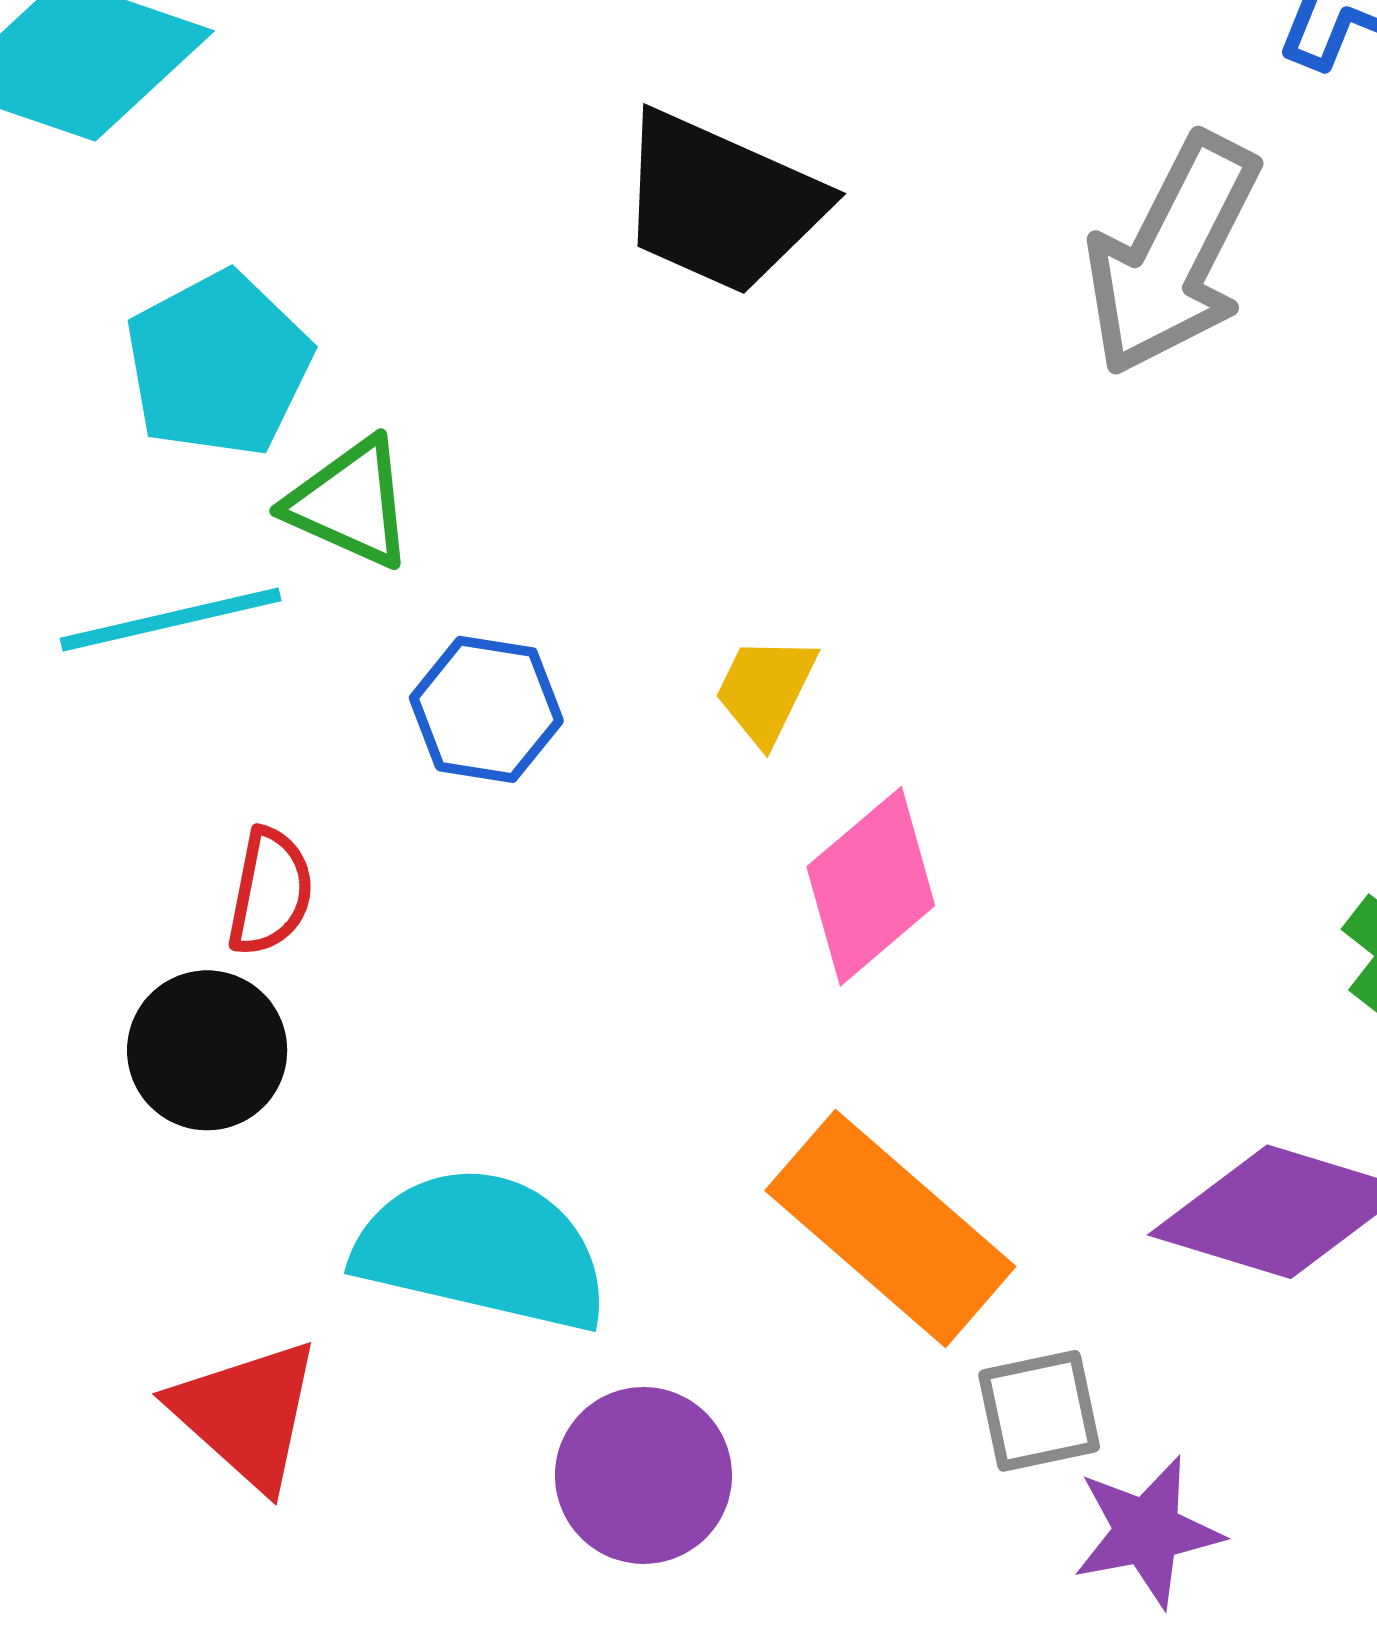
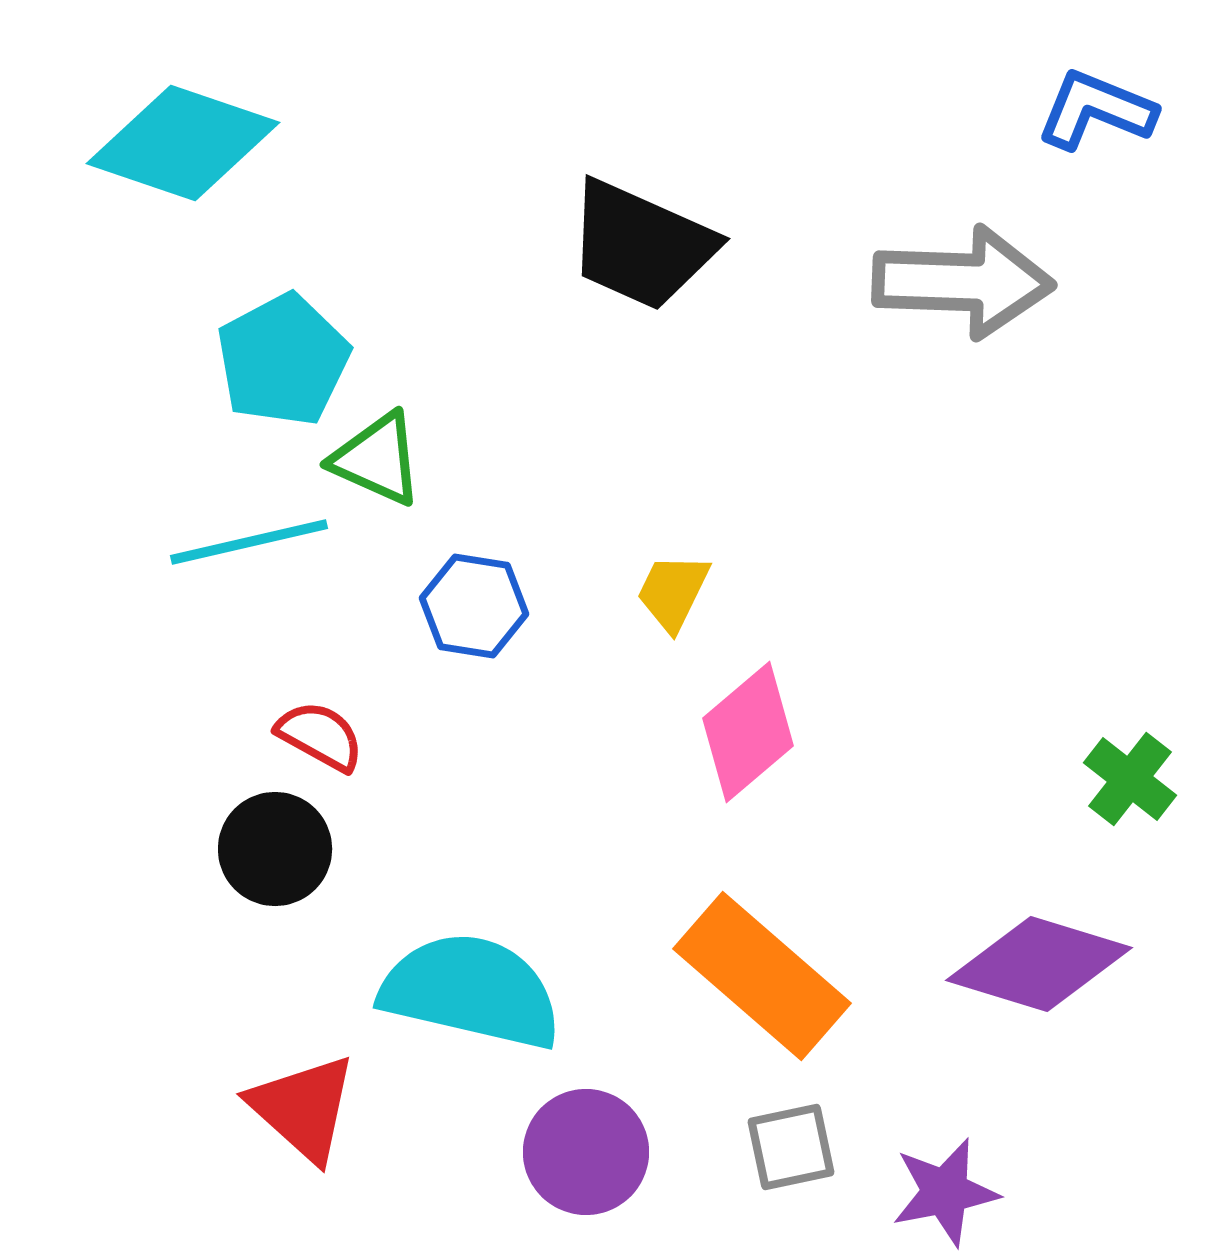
gray arrow: (1172, 255) -> (963, 282), turned -115
red semicircle: (270, 892) -> (320, 736), turned -72
gray square: (1039, 1411) -> (791, 1147), moved

